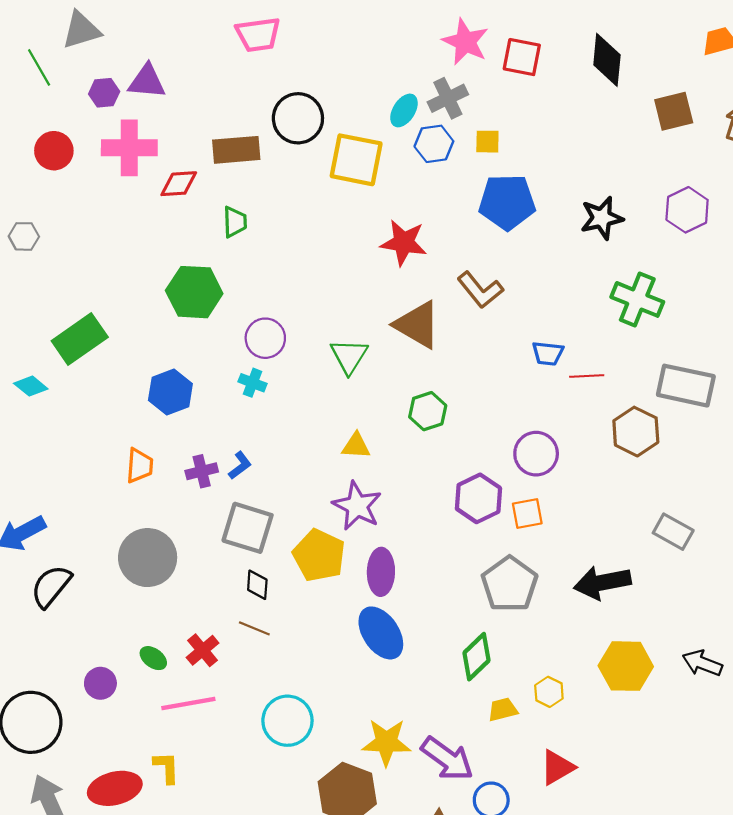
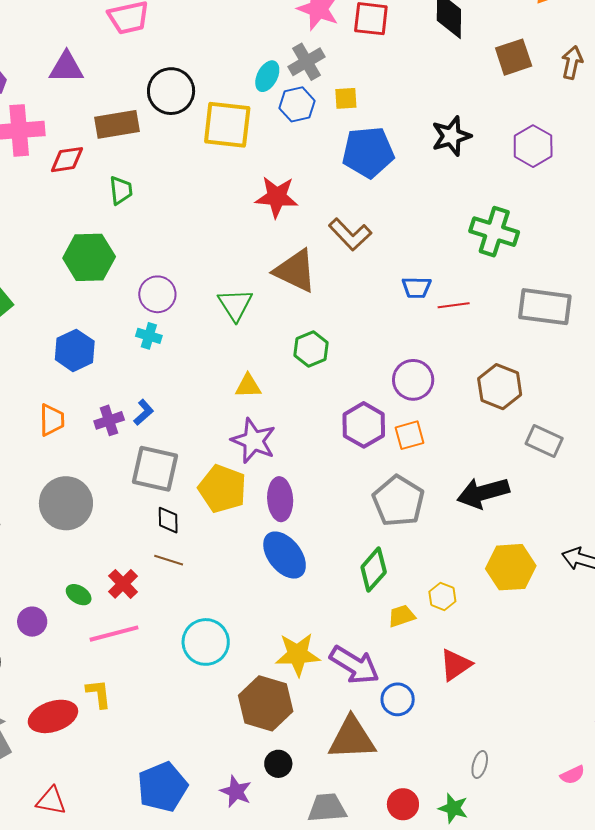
purple triangle: (147, 82) -> (66, 67), moved
black star: (602, 218) -> (451, 136), moved
brown hexagon: (636, 432) -> (500, 387), moved

